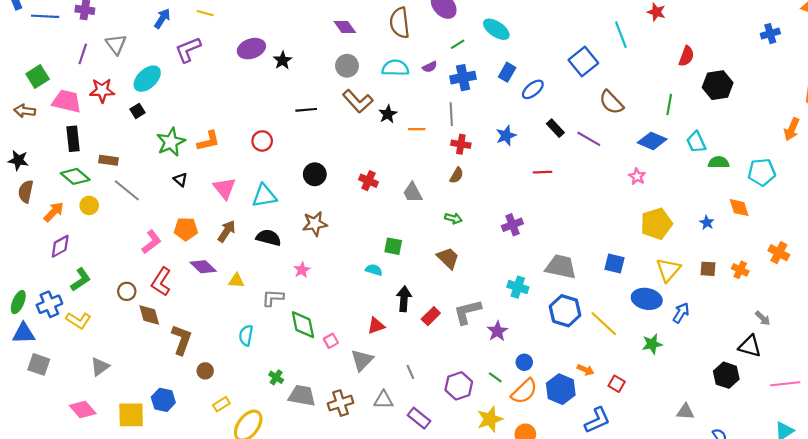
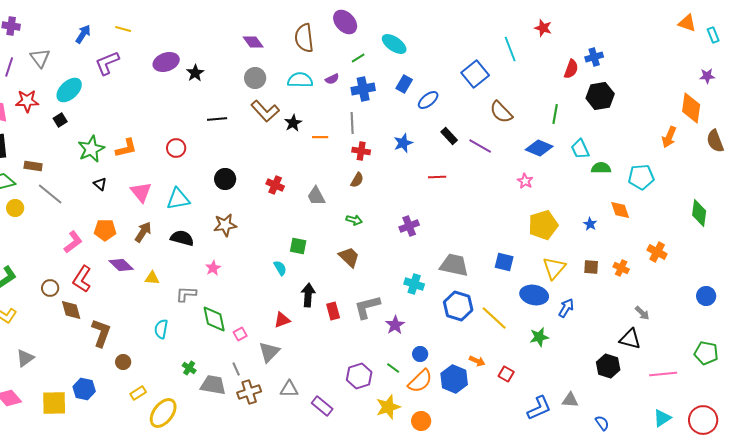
blue cross: (770, 34) -> (594, 57), moved
cyan semicircle: (374, 270) -> (280, 268), turned 42
red rectangle: (431, 316) -> (333, 311), turned -60
gray line: (410, 372) -> (236, 369), moved
blue L-shape: (597, 420) -> (539, 408), moved

